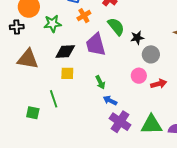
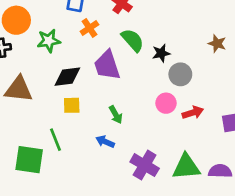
blue arrow: (110, 100) -> (105, 142), moved
green square: (33, 113) -> (29, 160), size x1.6

